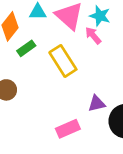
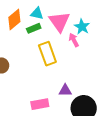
green rectangle: (26, 48) -> (34, 28), moved

